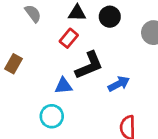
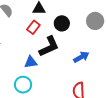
black circle: (110, 17) -> (62, 23), moved
blue arrow: (119, 84) -> (81, 57), moved

